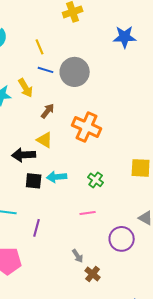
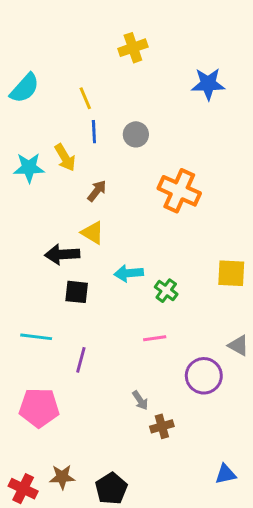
blue line: (46, 70) -> (94, 132), turned 70
gray circle: (75, 72) -> (136, 134), size x0.6
orange cross: (87, 127) -> (179, 191), moved
cyan arrow: (57, 177) -> (129, 273), moved
brown cross: (93, 274) -> (162, 426), turned 35

